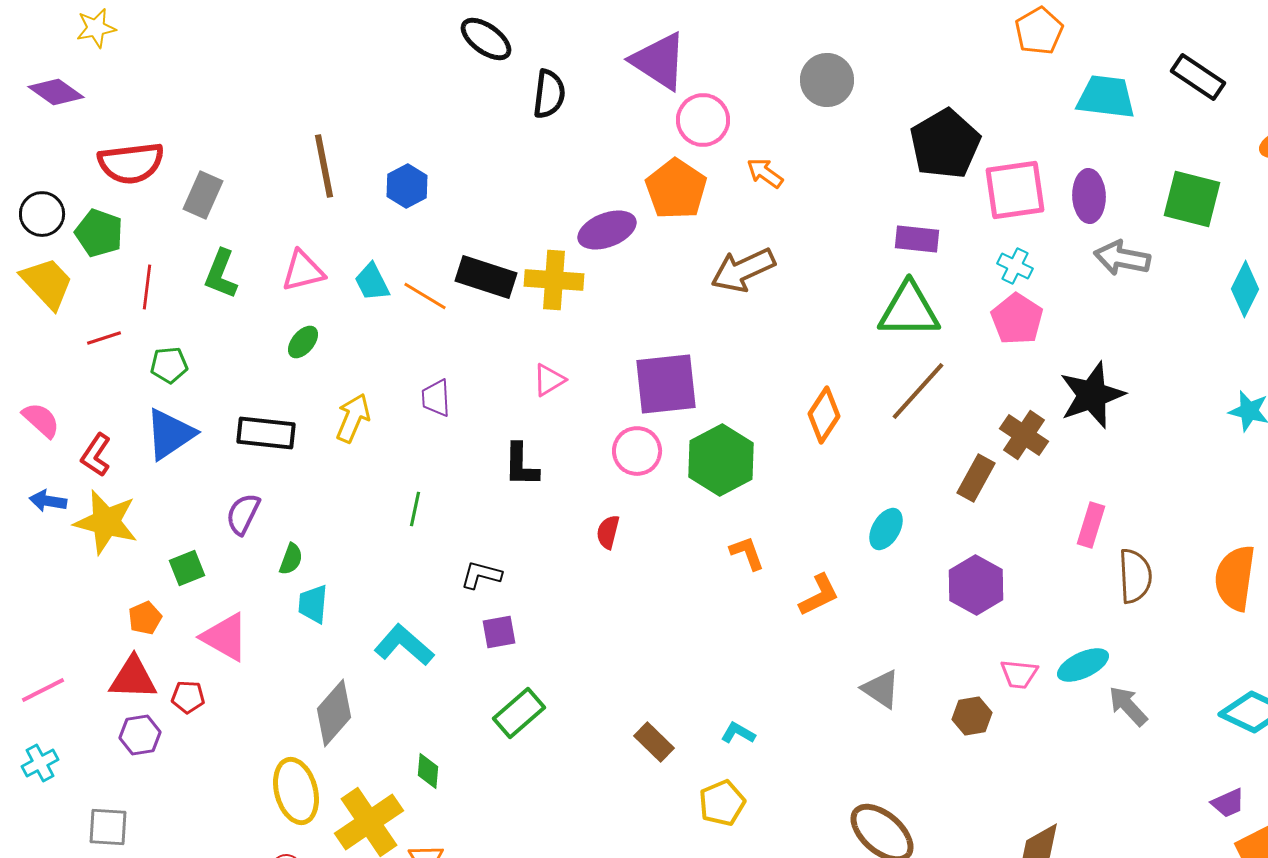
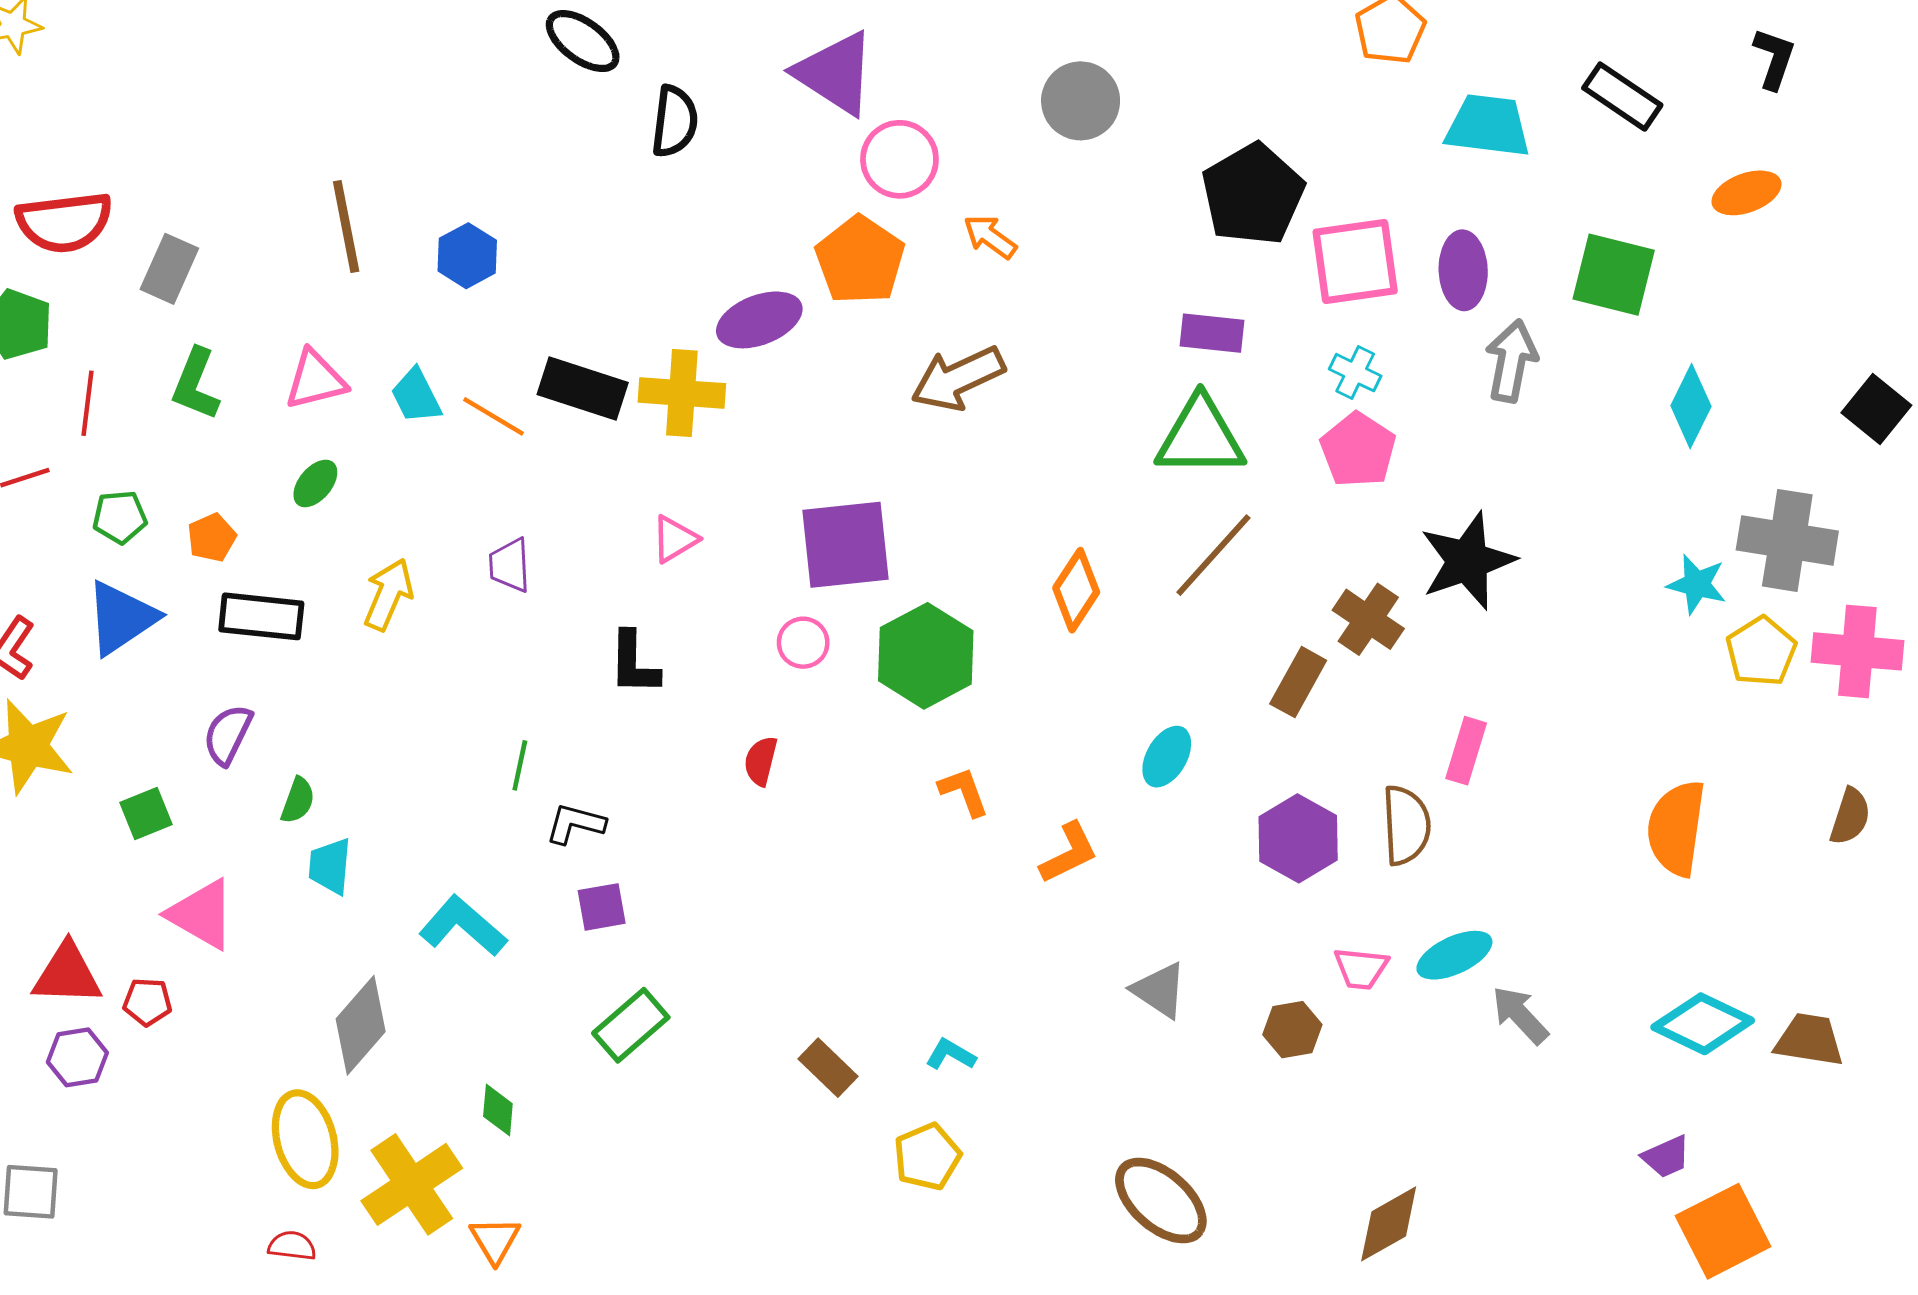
gray arrow: (1122, 258) -> (1511, 361), turned 90
pink circle: (637, 451) -> (803, 643), size x0.7
green line: (415, 509) -> (520, 765), moved
brown semicircle: (1135, 576) -> (1406, 825), moved
orange pentagon: (145, 618) -> (212, 538), moved

